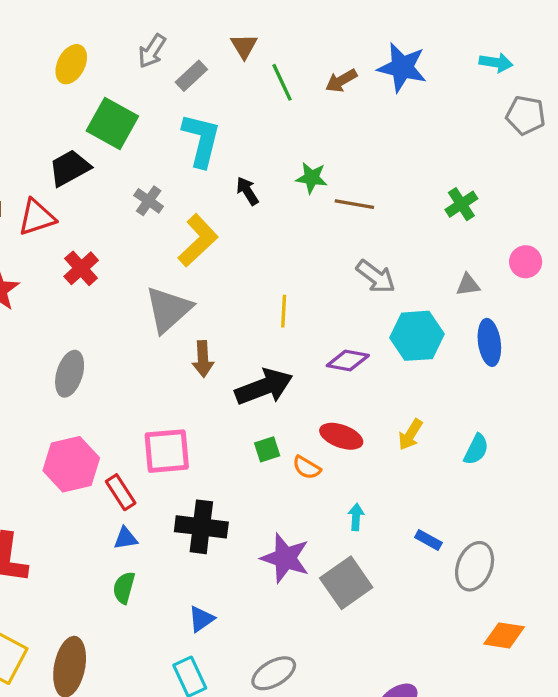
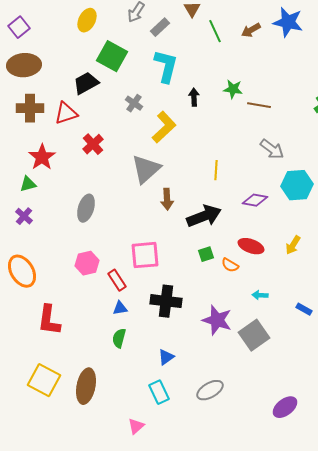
black arrow: (247, 191) -> (194, 97), turned 30
pink hexagon: (71, 464) -> (87, 263), size x0.7
cyan arrow: (356, 517) -> (260, 295), turned -91

